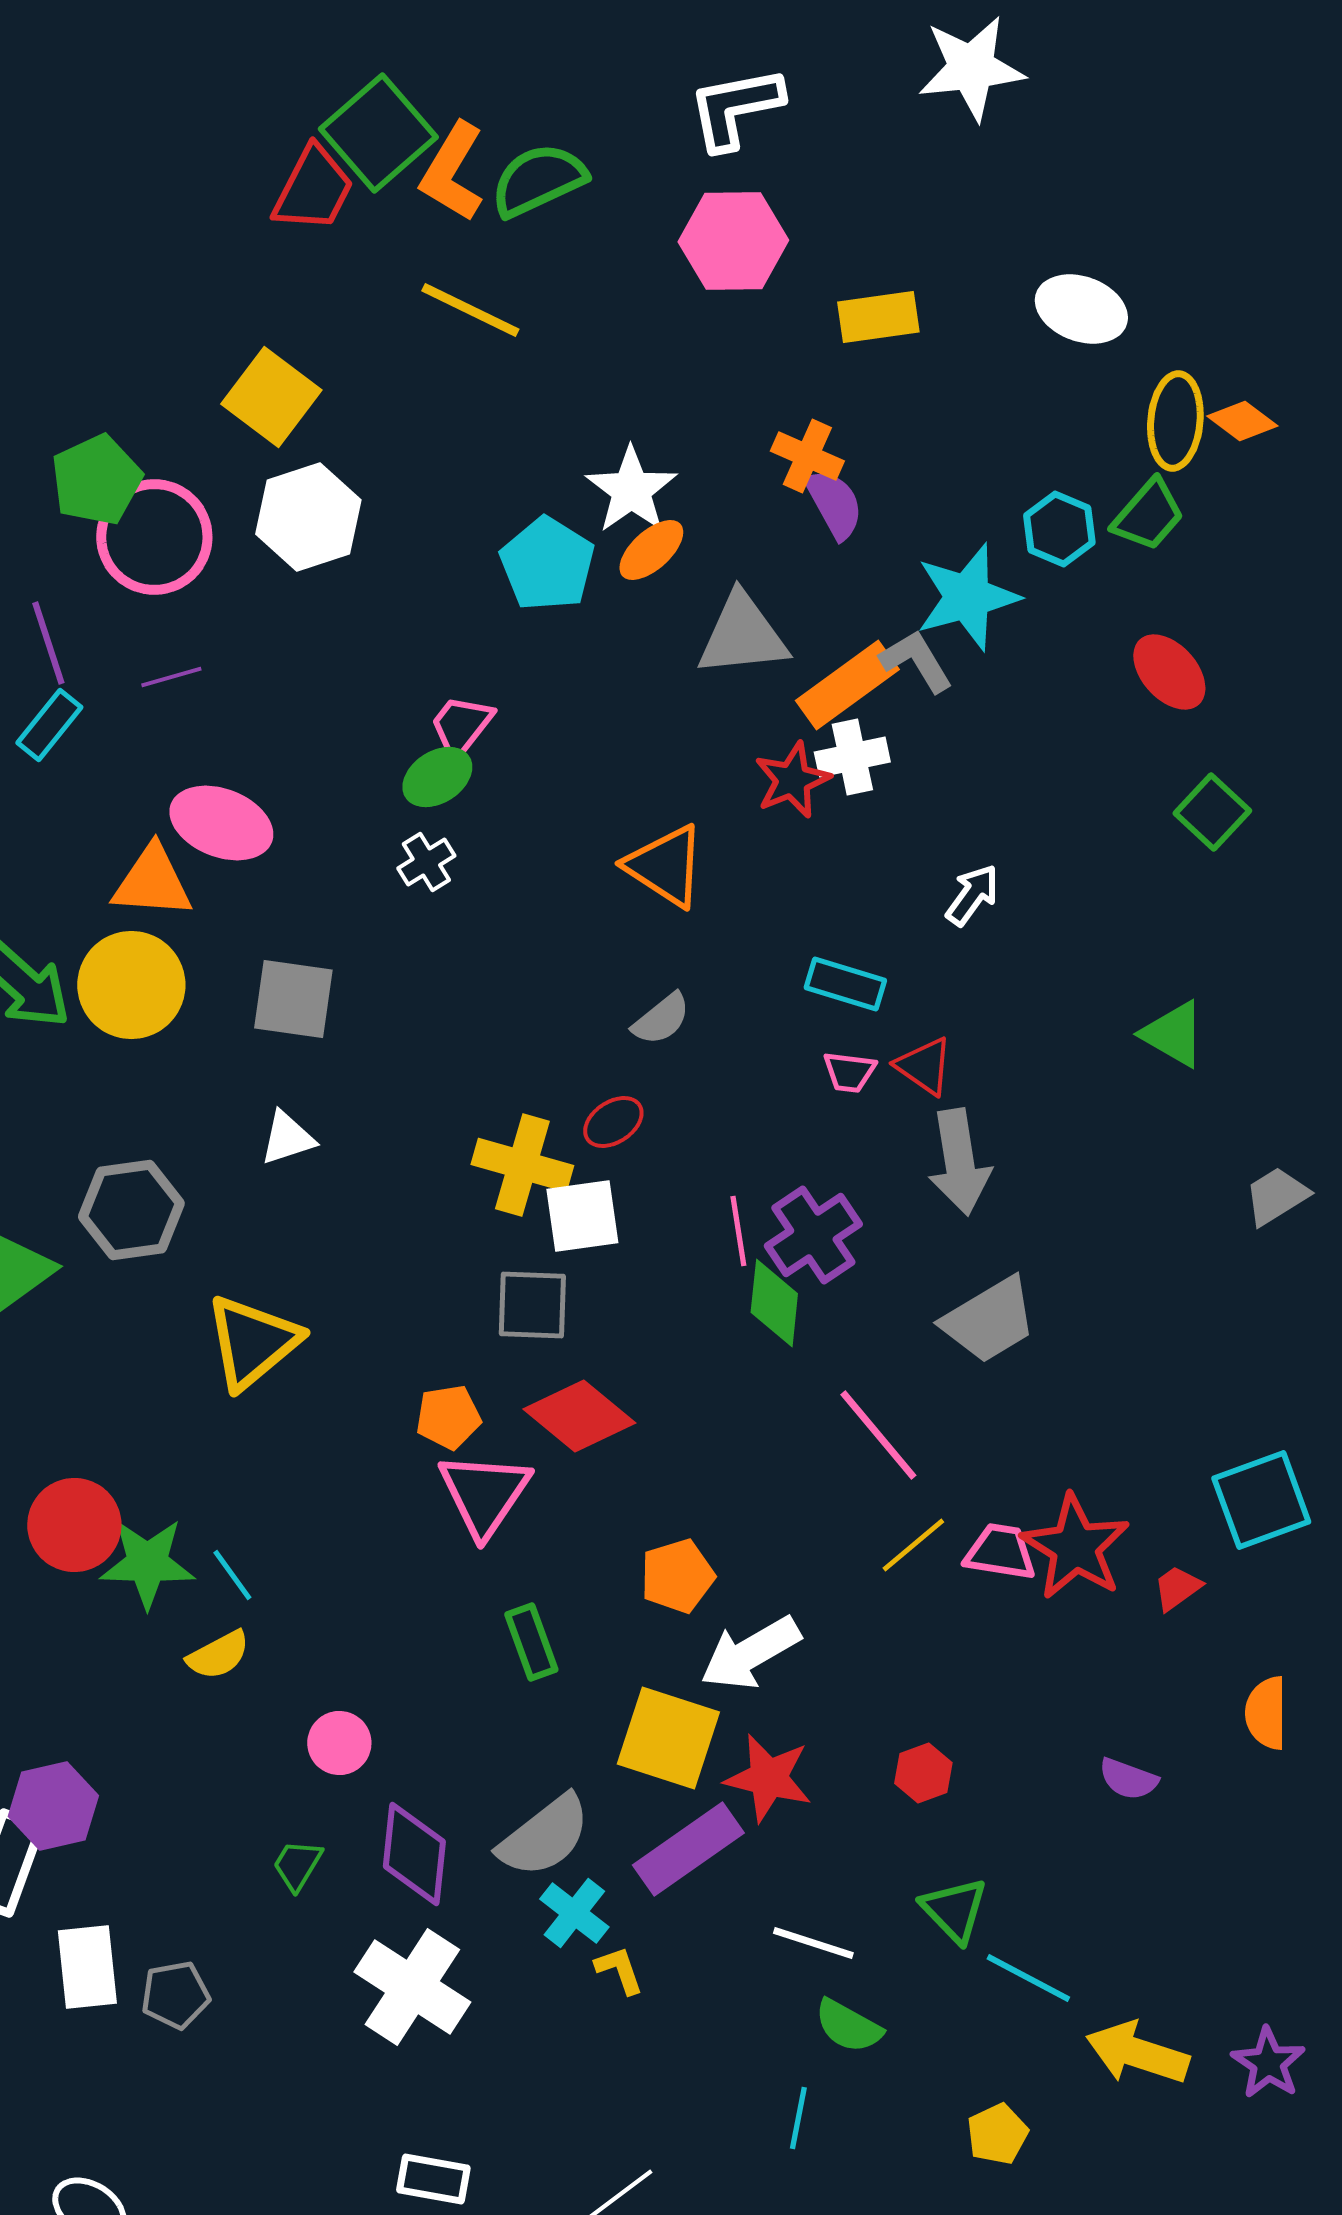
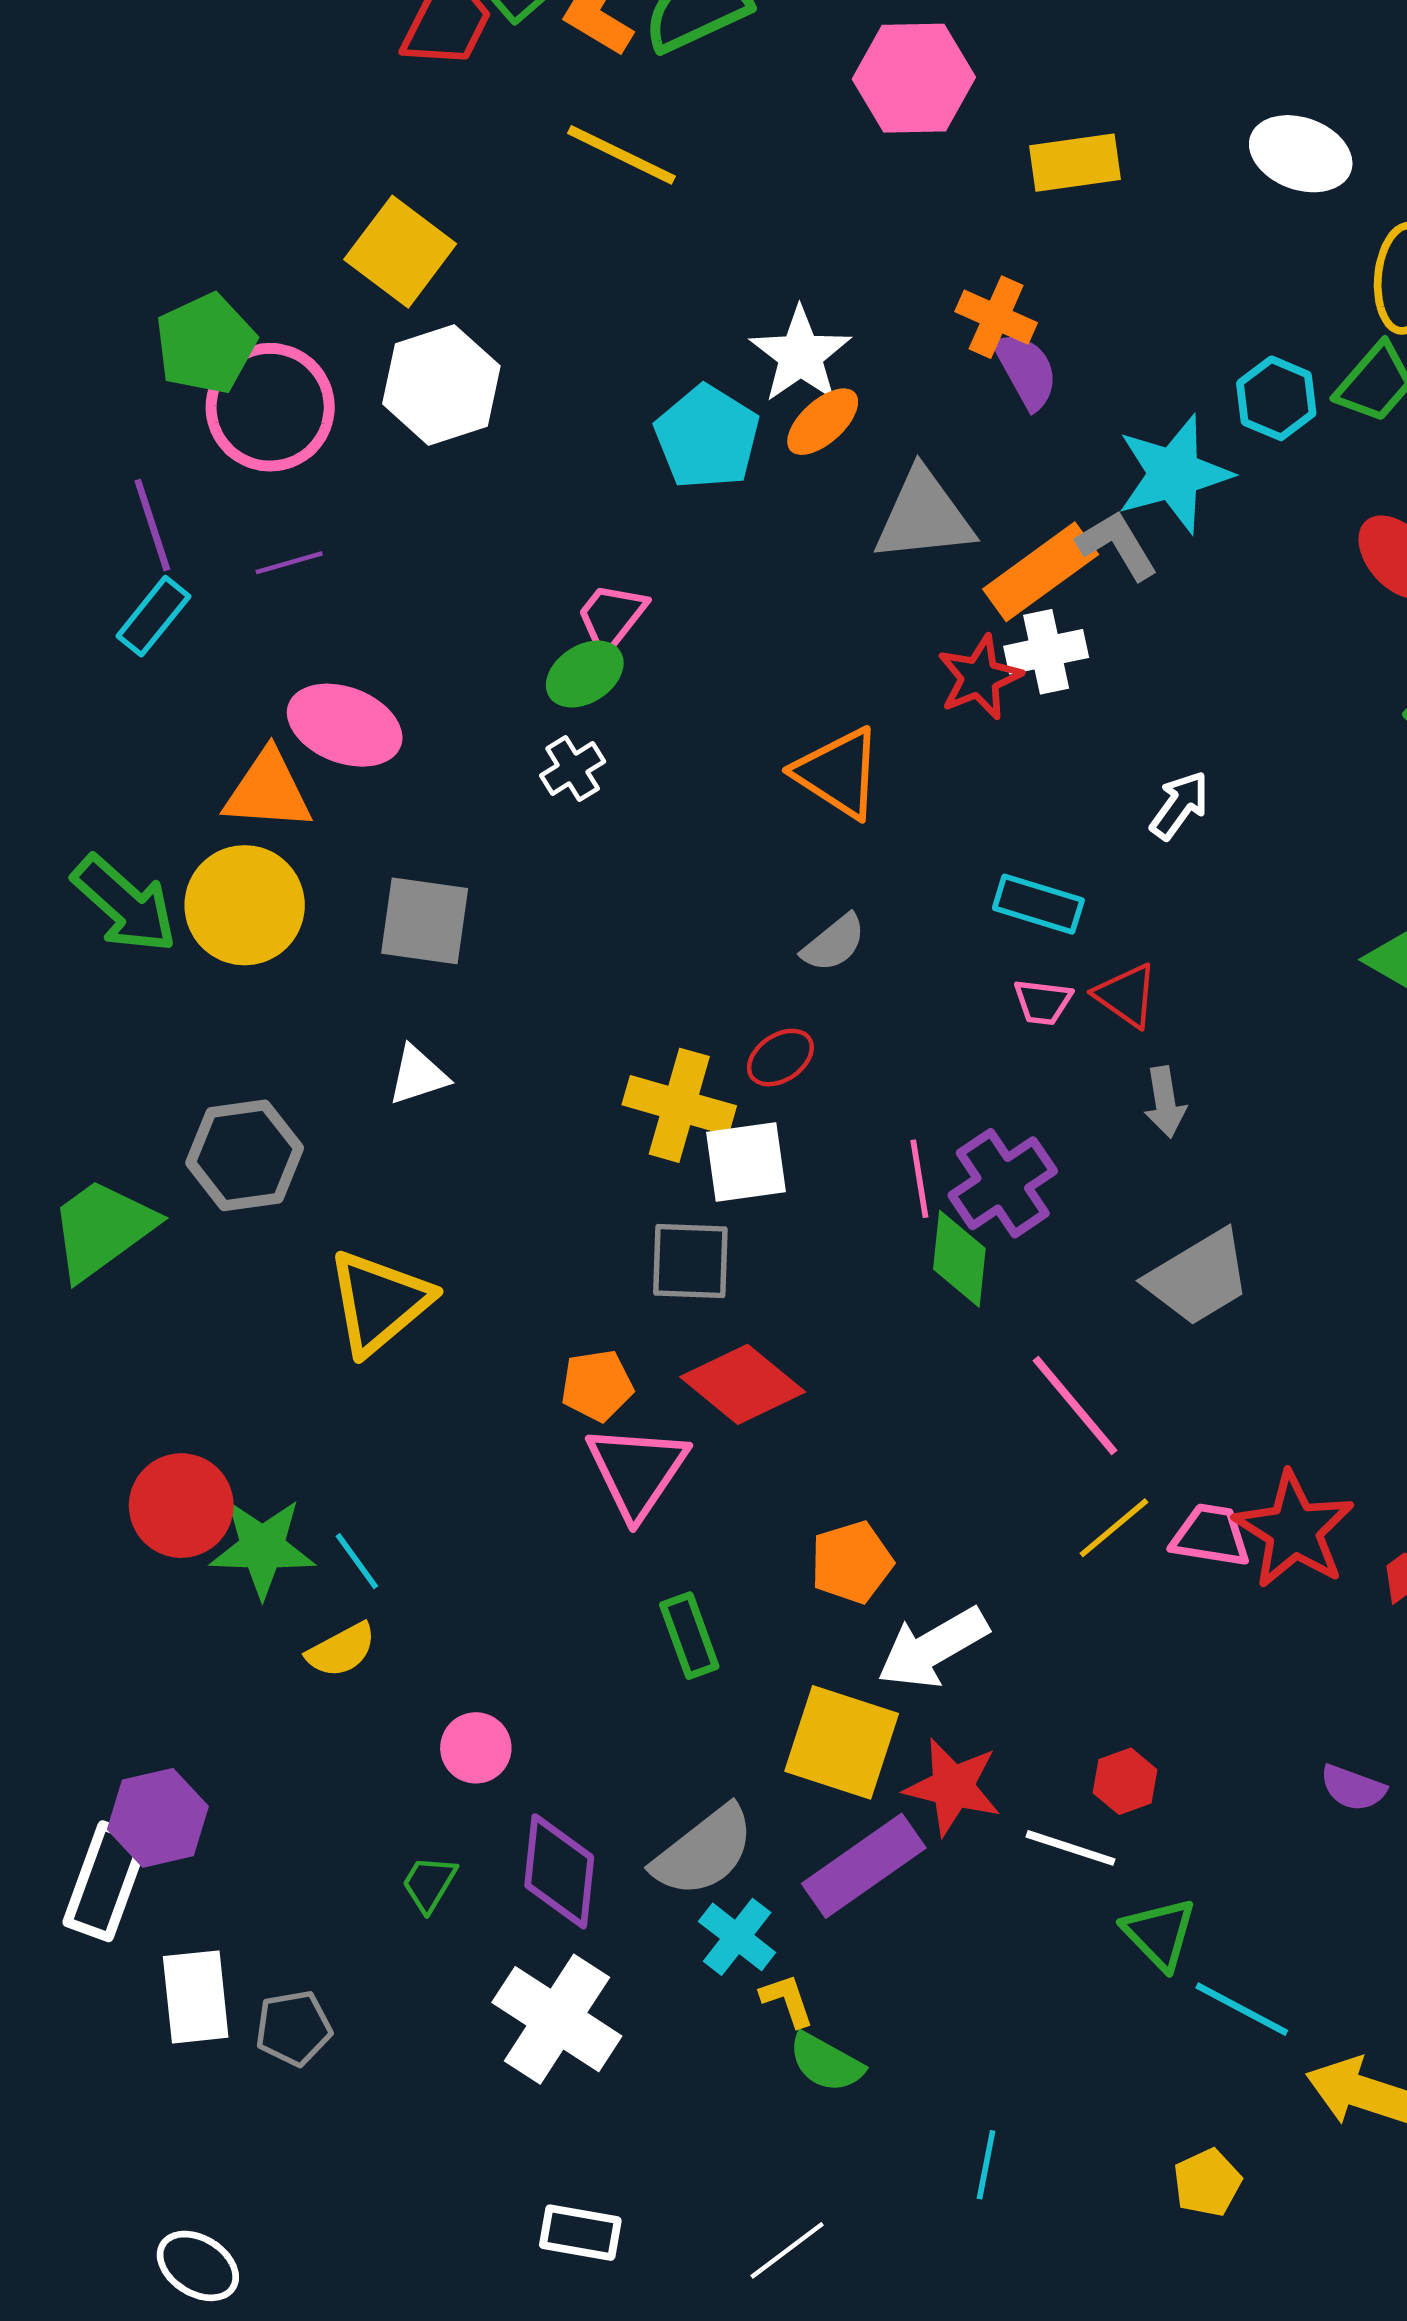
gray arrow: (959, 1162) -> (1165, 1102), size x0.6
white line: (813, 1943) -> (1071, 1848), moved
green semicircle: (848, 2026) -> (826, 2063), moved

